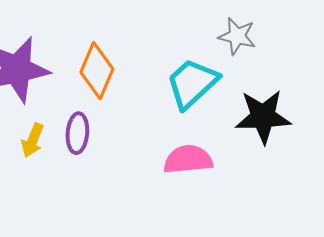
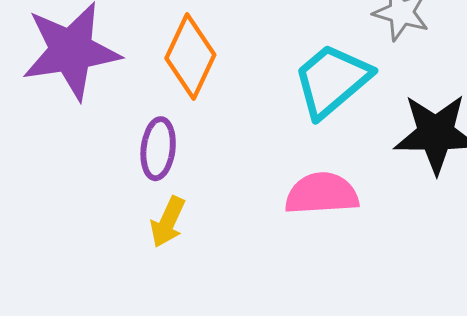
yellow arrow: (33, 140) -> (168, 222), moved

